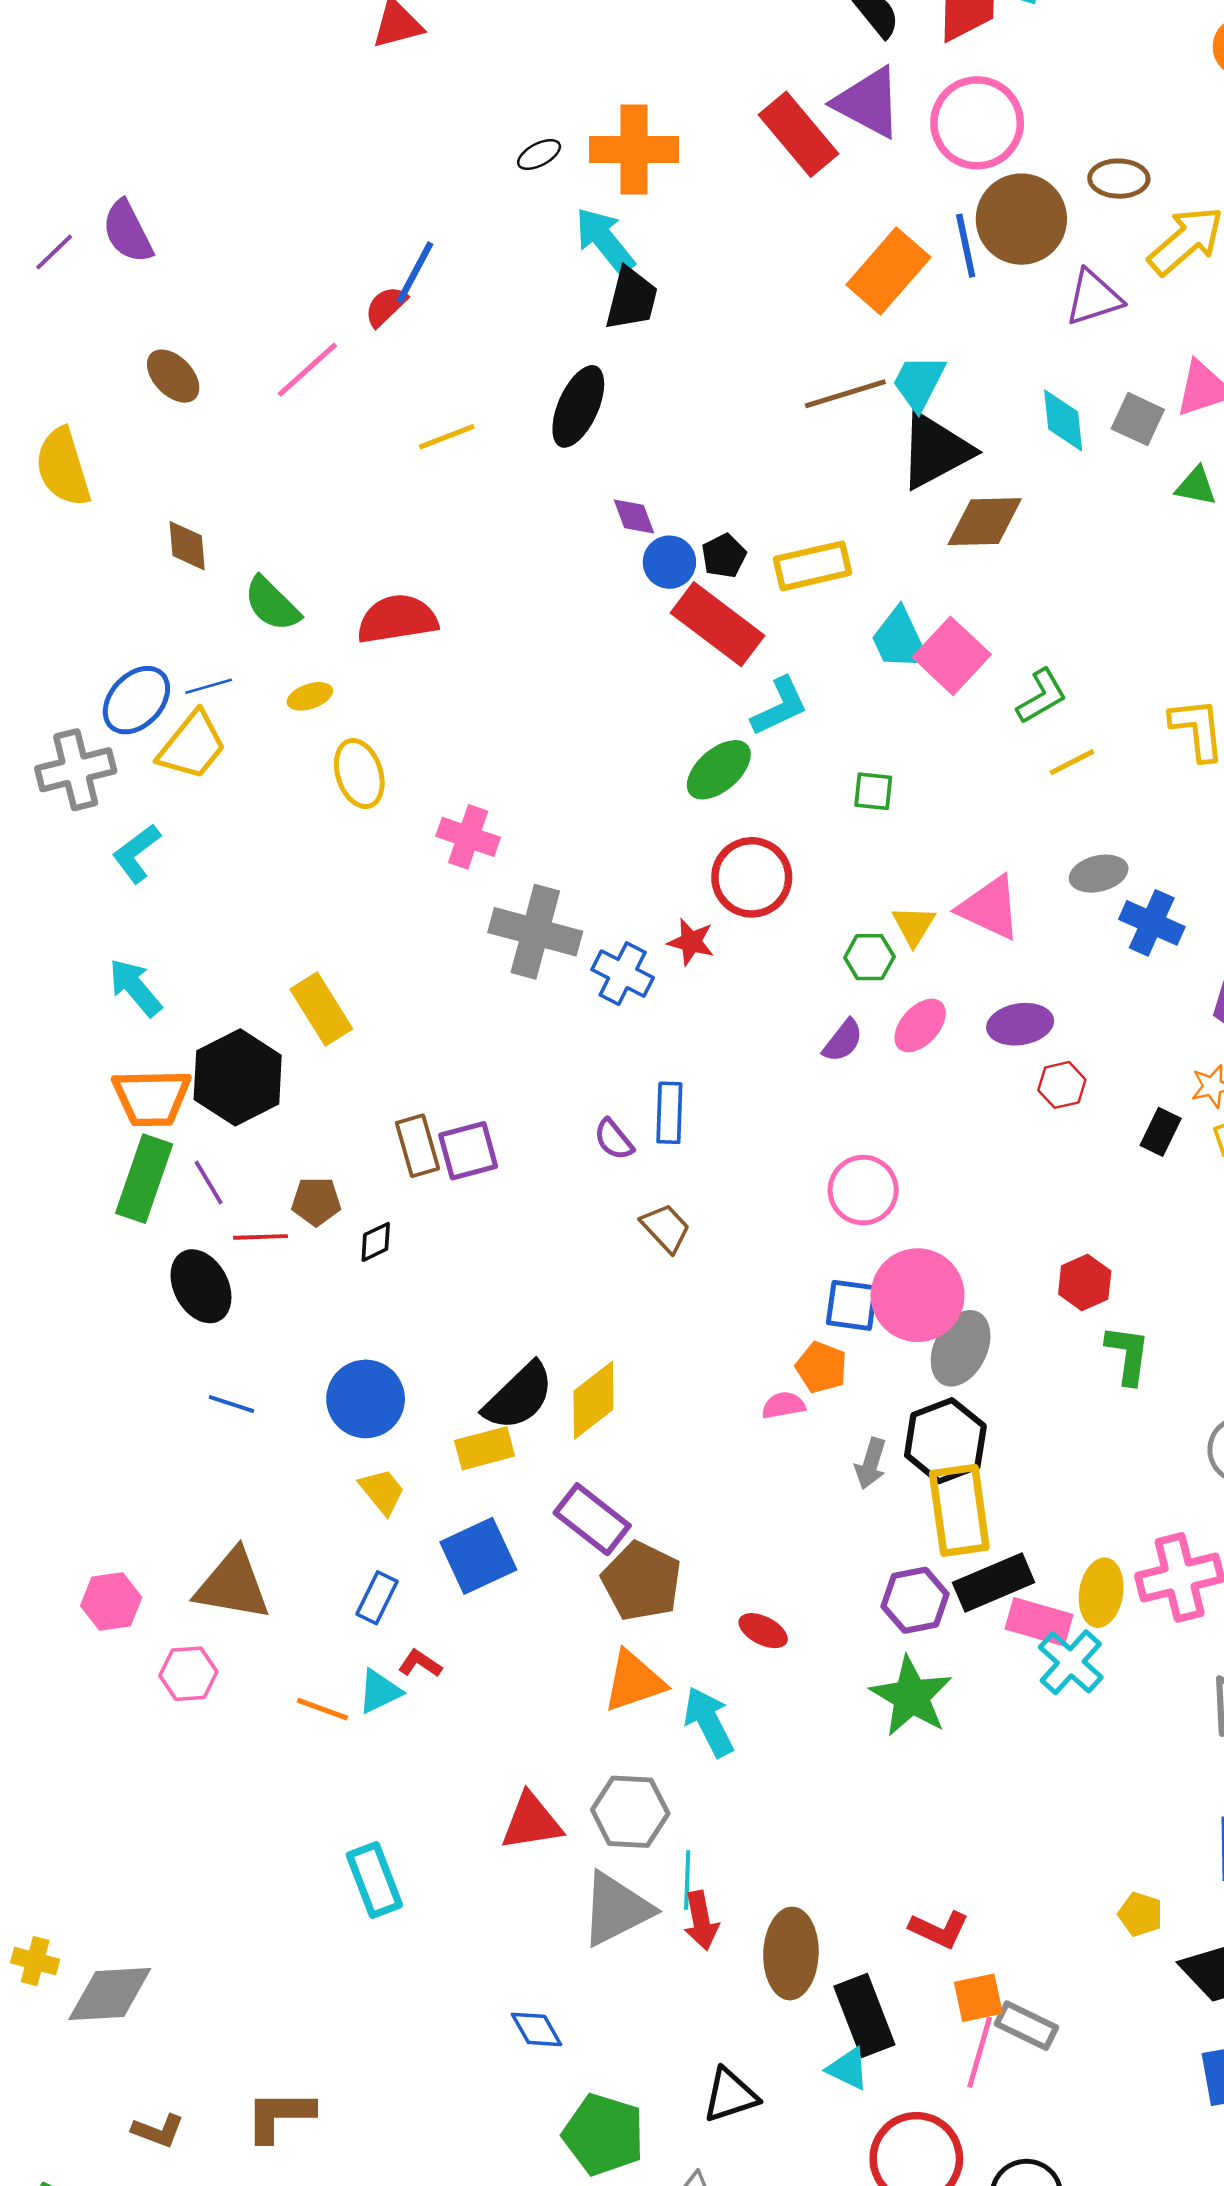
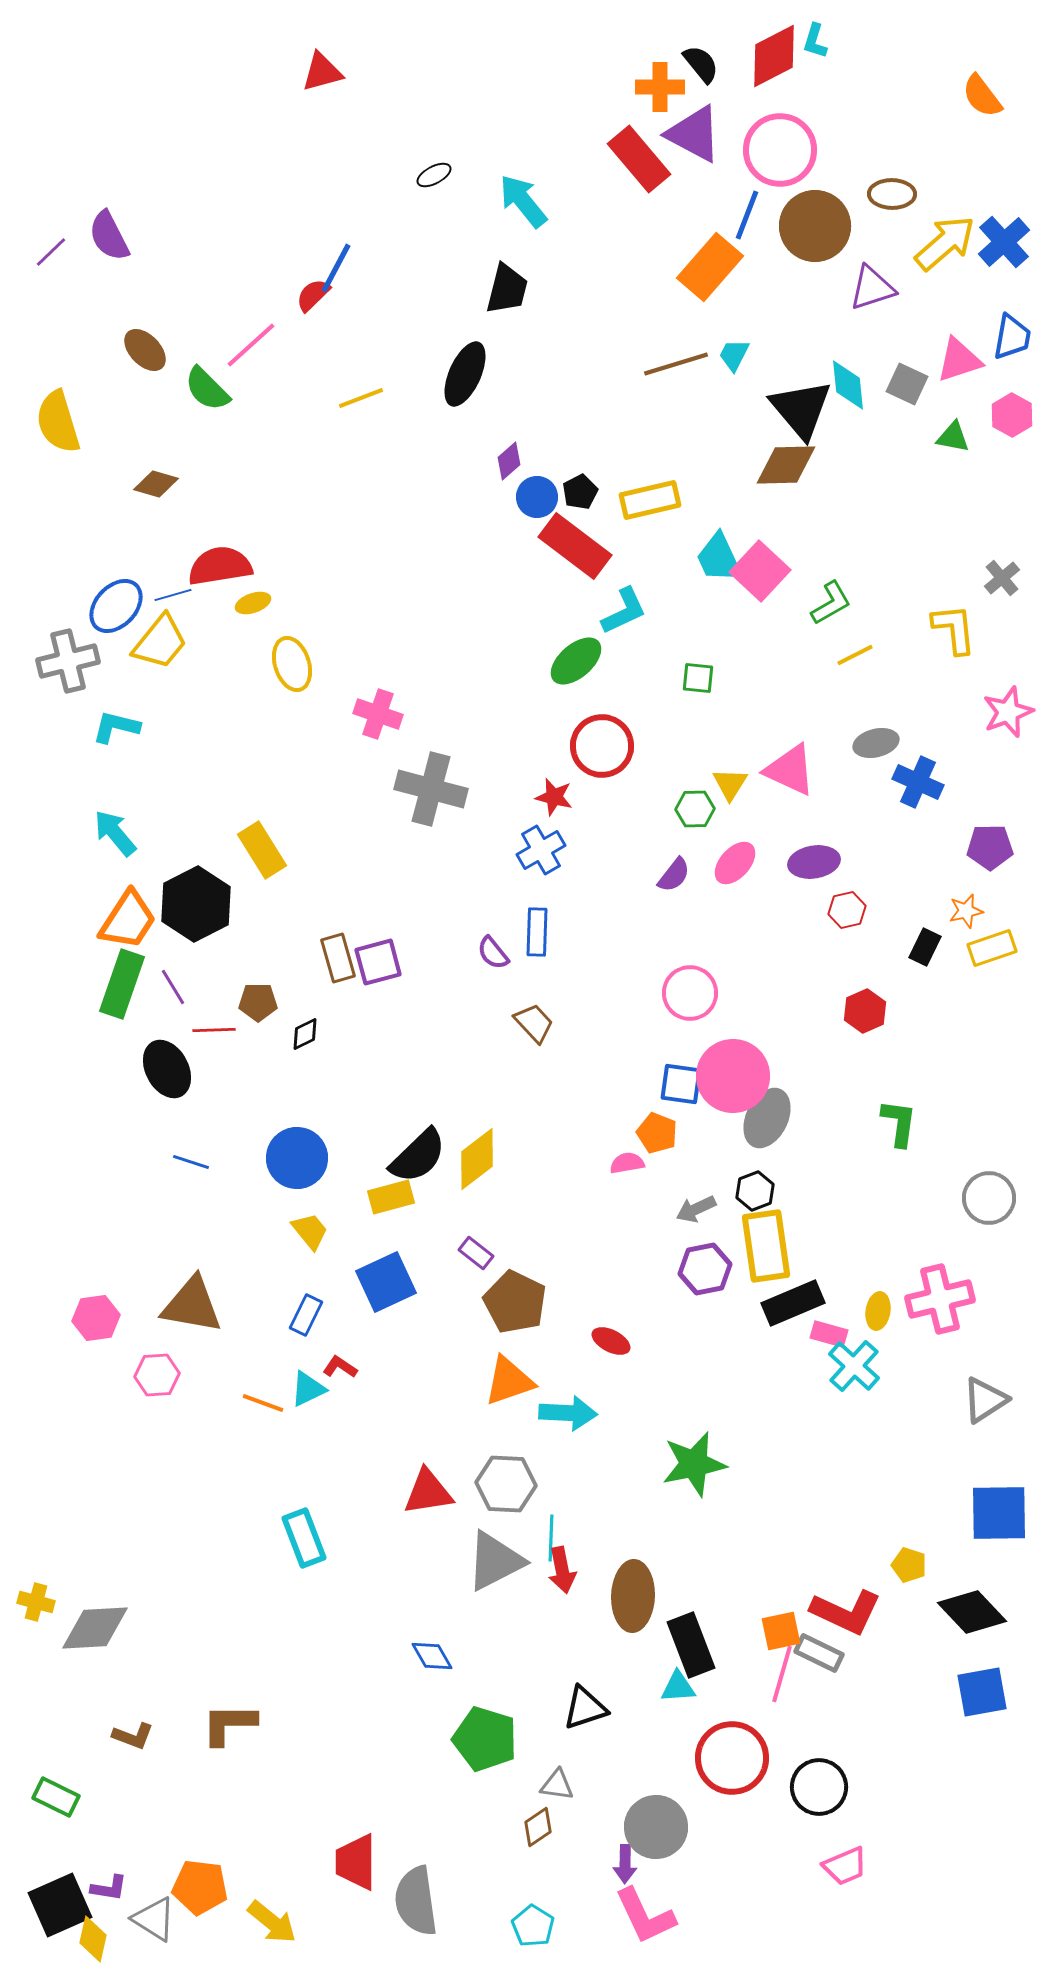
orange cross: (634, 149) -> (660, 87), moved, size x0.7
cyan arrow: (605, 241) -> (523, 201), moved
blue line: (966, 246) -> (747, 215), moved, turned 33
cyan trapezoid: (919, 382) -> (734, 355), size x0.7
black triangle: (935, 451) -> (801, 409), moved, turned -42
purple diamond: (634, 517) -> (509, 461), turned 69
brown diamond: (187, 546) -> (156, 484), turned -69
green semicircle: (272, 604) -> (207, 389), moved
red semicircle: (397, 619) -> (220, 566), moved
cyan L-shape: (136, 853) -> (116, 727), turned 51
blue cross: (623, 974) -> (541, 850), moved, turned 33
orange trapezoid: (152, 1098) -> (128, 920), turned -56
red hexagon: (1085, 1282) -> (865, 1011), moved
black hexagon: (945, 1441) -> (755, 1191), size x0.6
gray arrow: (871, 1464) -> (696, 1209), turned 48
purple rectangle: (592, 1519) -> (476, 1253), size x0.6
yellow ellipse: (1101, 1593) -> (878, 1311), size x0.7
purple hexagon: (915, 1600) -> (705, 1269), moved
pink rectangle: (1039, 1622) -> (829, 1334), size x0.7
green star: (911, 1696) -> (694, 1464), moved, turned 30
cyan arrow: (709, 1722) -> (568, 1413), turned 120
red L-shape: (939, 1929) -> (846, 1612), moved, size x1.5
cyan triangle: (848, 2069) -> (678, 1687), turned -30

